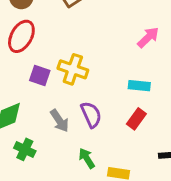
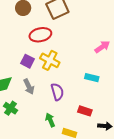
red ellipse: (21, 36) -> (40, 35), moved, turned 40
red rectangle: (136, 119) -> (85, 111), moved, turned 64
gray arrow: (59, 121) -> (29, 87), moved

